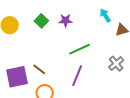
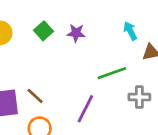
green line: (79, 49) -> (112, 73), moved
gray cross: (116, 64) -> (139, 97), turned 35

